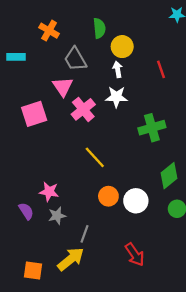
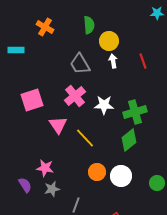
gray trapezoid: (75, 59) -> (80, 64), moved
white arrow: (118, 69) -> (113, 61), moved
pink triangle: (63, 87) -> (58, 125), moved
white star: (116, 97) -> (104, 105), moved
green diamond: (169, 176) -> (129, 140), moved

